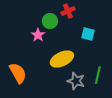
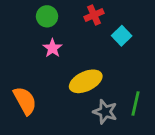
green circle: (50, 21) -> (47, 16), moved
cyan square: (88, 34) -> (122, 36), moved, turned 32

